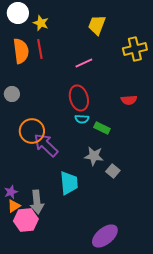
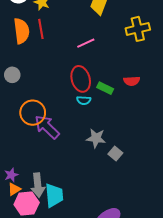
green rectangle: (102, 128) -> (105, 88), moved
cyan trapezoid: (69, 183) -> (54, 195), moved

